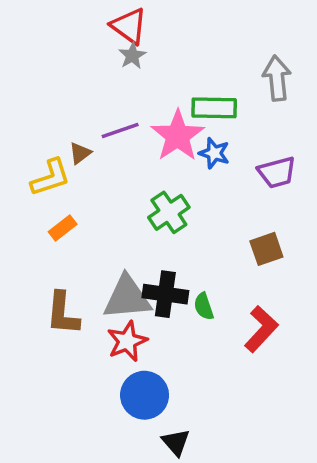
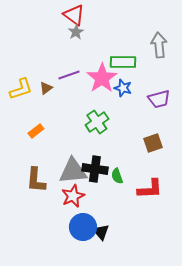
yellow L-shape: (50, 178) -> (21, 89), moved
red L-shape: (261, 329) -> (150, 189), turned 44
black triangle: (176, 442) -> (101, 232), moved

